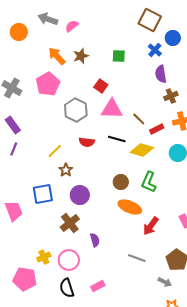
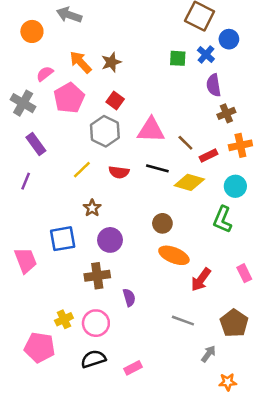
pink semicircle: (72, 26) -> (45, 74), moved
green square: (119, 56) -> (178, 58), moved
red square: (101, 86) -> (115, 101), moved
purple rectangle: (13, 125) -> (36, 144), moved
yellow line: (55, 151) -> (82, 170), moved
green L-shape: (149, 182) -> (223, 220), moved
brown cross: (70, 223) -> (97, 276), turned 30
gray arrow: (165, 282) -> (208, 354), moved, turned -80
pink rectangle: (98, 286) -> (133, 368), moved
black semicircle: (67, 288) -> (93, 359), turned 90

